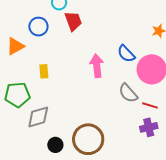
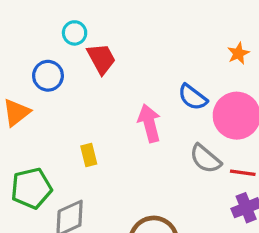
yellow rectangle: (44, 71) -> (89, 155), moved

